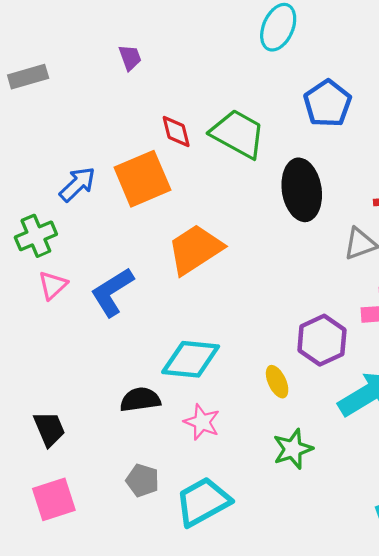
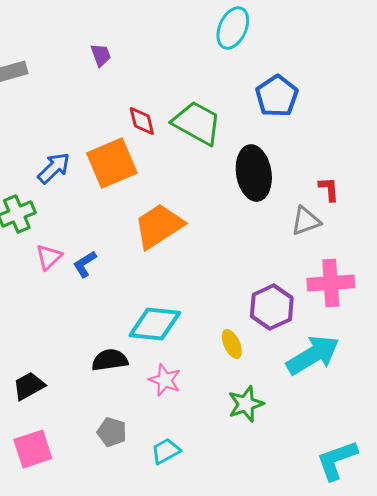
pink triangle: (53, 285) -> (49, 257), moved
blue L-shape: (112, 292) -> (85, 264), size x0.6
black trapezoid: (49, 429) -> (29, 386), turned -96
cyan trapezoid: (203, 502) -> (166, 451), size x0.6

